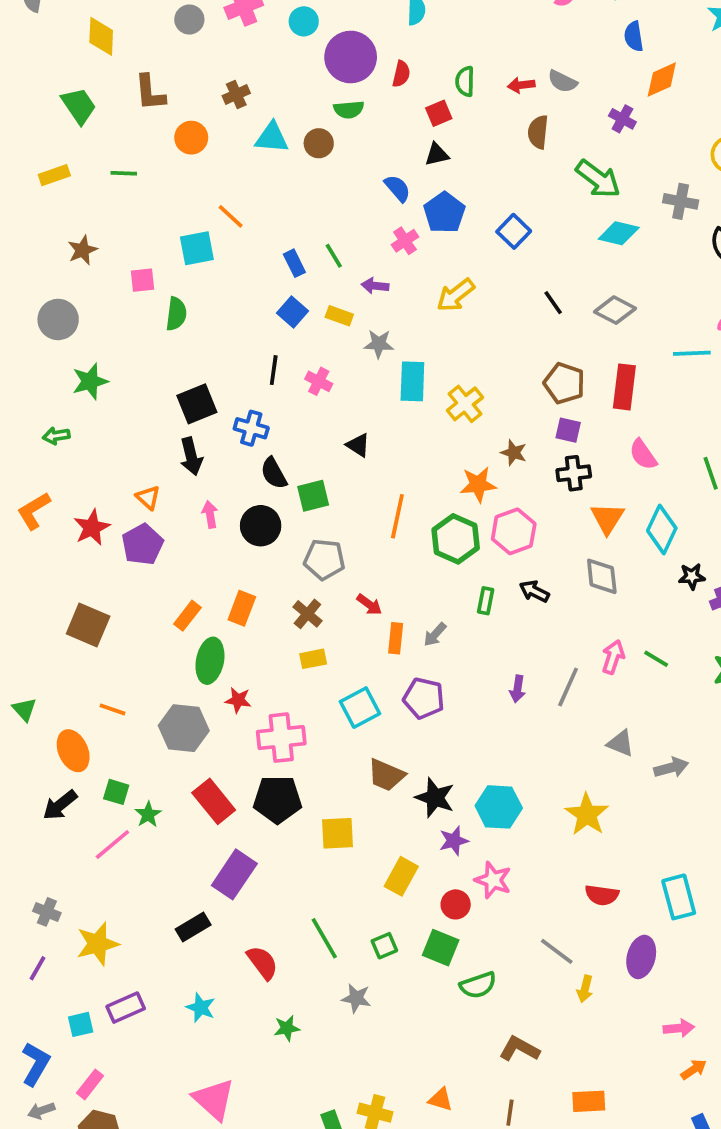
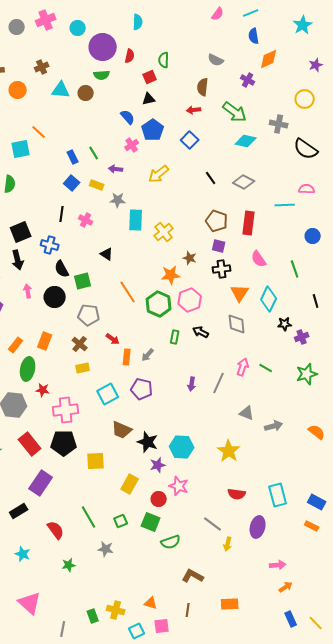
red arrow: (521, 85) -> (194, 110), moved
orange line: (397, 516) -> (128, 292), turned -45

